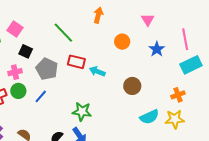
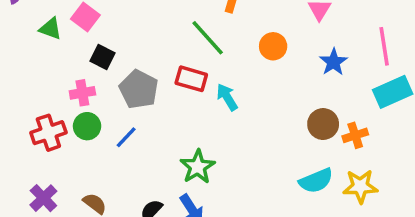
green line: (63, 33) -> (208, 38), moved
cyan arrow: (97, 71) -> (227, 97), turned 35
brown circle: (132, 86) -> (323, 124), moved
orange cross: (178, 95) -> (355, 135), moved
green star: (82, 112) -> (198, 167), turned 30

